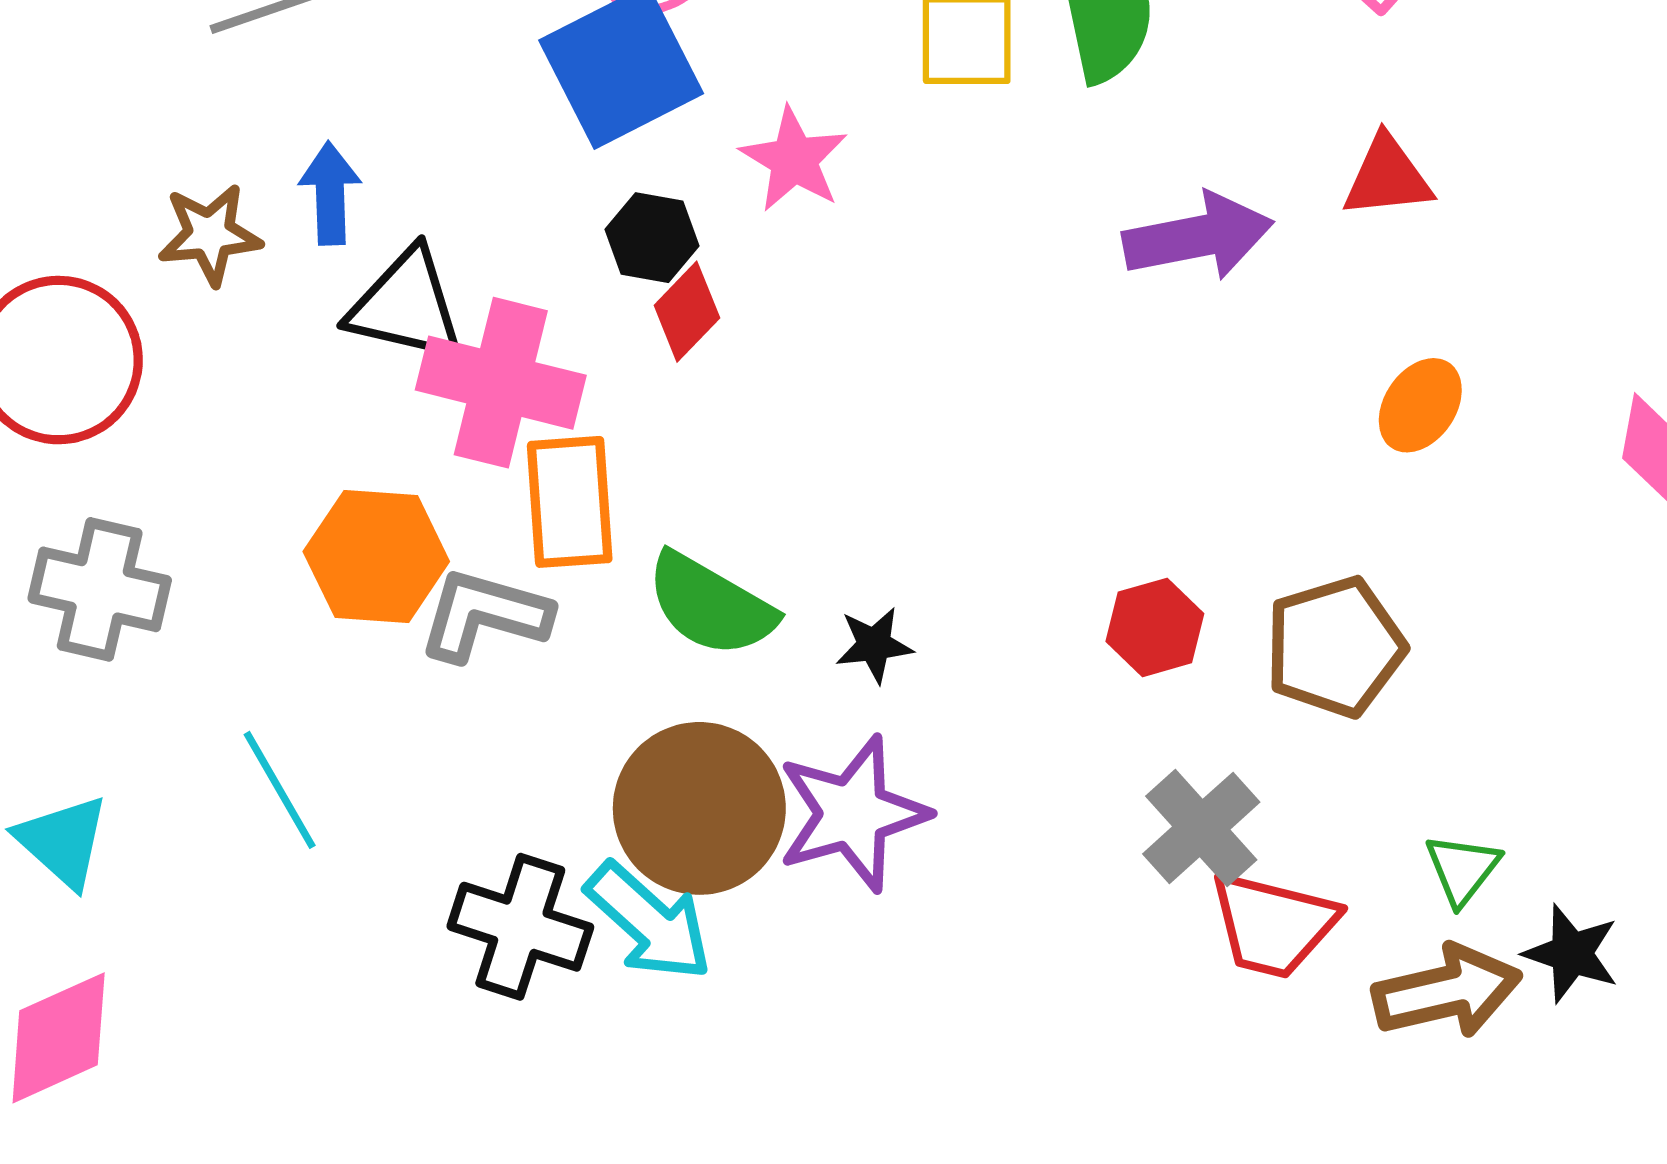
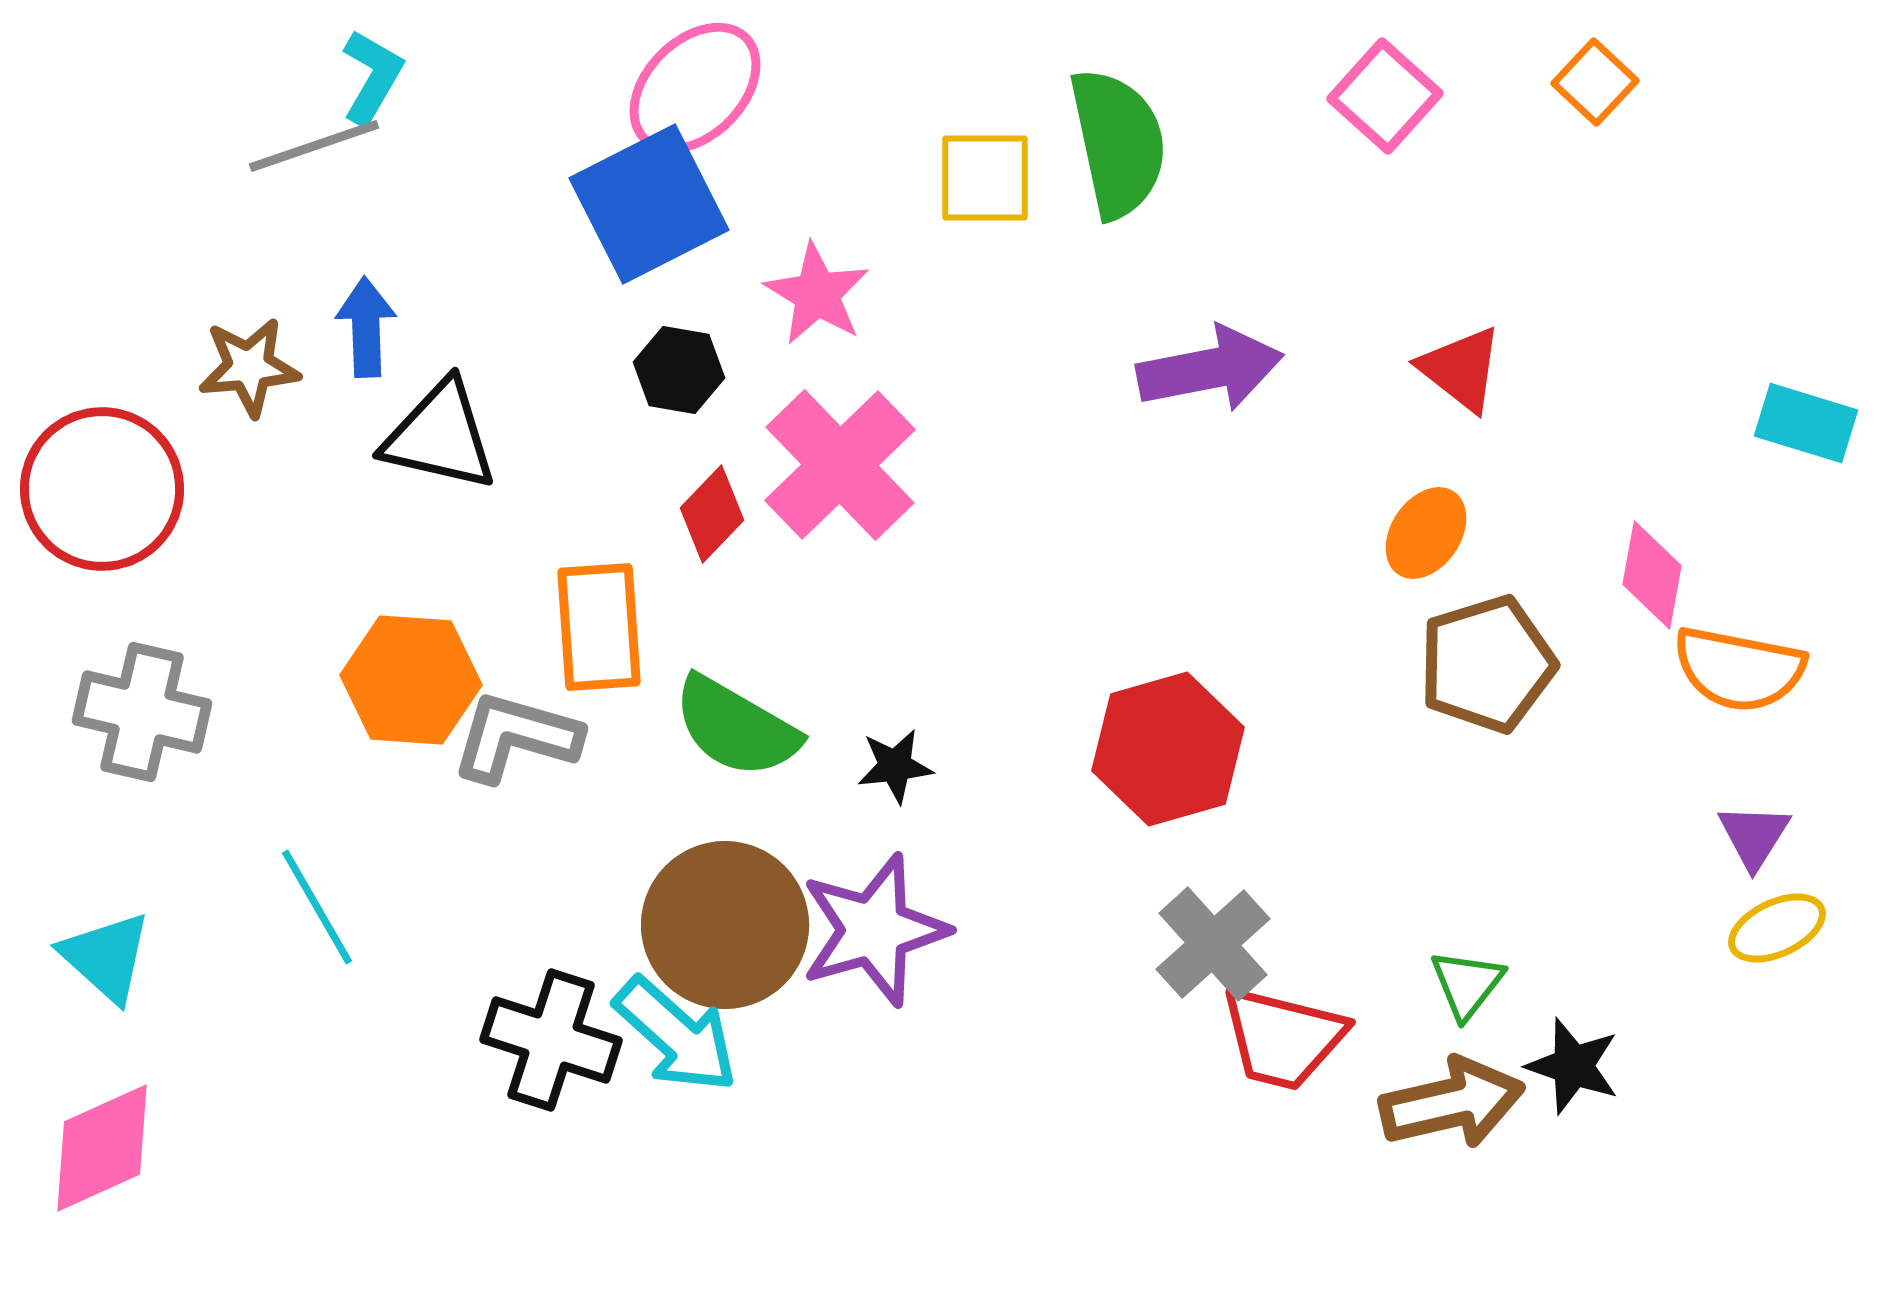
red triangle: (1387, 177) -> (1461, 369), moved, turned 44
red diamond: (687, 312) -> (712, 514), moved
pink cross: (501, 383) -> (840, 465), moved, turned 32
red hexagon: (1155, 627) -> (1168, 749), size x1.6
brown pentagon: (1335, 647) -> (1487, 664), moved

